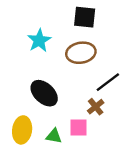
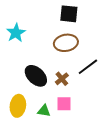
cyan star: (39, 40) -> (16, 33), moved
brown cross: (96, 107) -> (62, 79), moved

